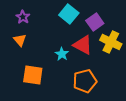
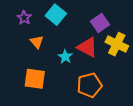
cyan square: (69, 14) -> (56, 15), moved
orange triangle: (20, 40) -> (37, 42), moved

